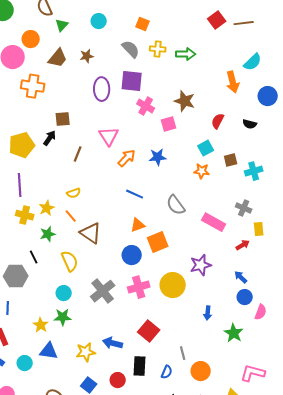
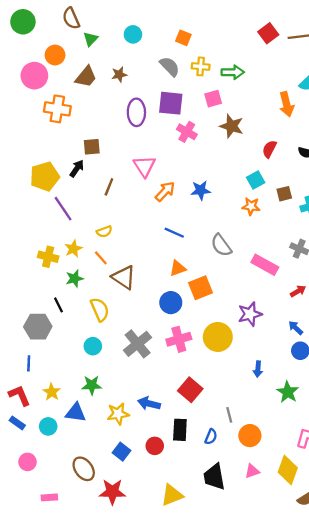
pink square: (169, 124) -> (213, 99), moved
purple line: (20, 185) -> (63, 209), moved, turned -30
green star: (63, 317) -> (92, 385), moved
yellow star: (41, 325) -> (52, 392), moved

